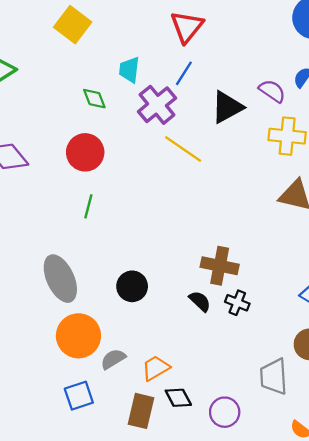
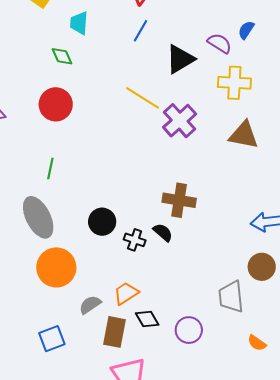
cyan trapezoid: (129, 70) -> (79, 23), moved
purple cross: (157, 105) -> (180, 121), moved
green line: (88, 206) -> (50, 168), moved
black cross: (237, 303) -> (135, 240), moved
gray semicircle: (113, 359) -> (90, 305), moved
blue square: (79, 396) -> (52, 339), moved

